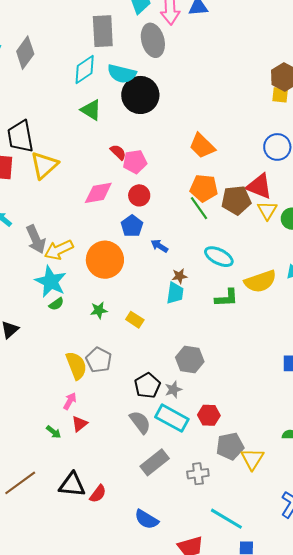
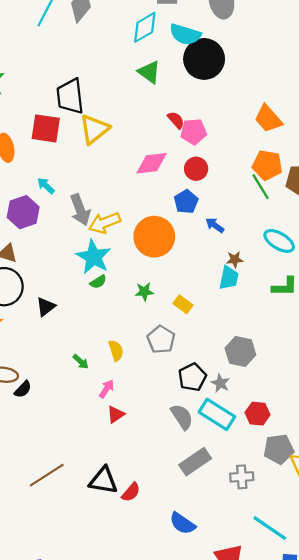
gray pentagon: (99, 360) -> (161, 339), moved
yellow semicircle: (76, 366) -> (116, 351), size x0.7
gray star: (173, 389) -> (220, 383), turned -30
green arrow: (54, 432) -> (81, 362), moved

